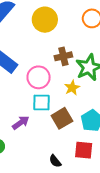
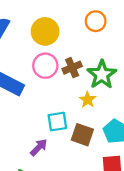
pink circle: (39, 77) -> (45, 66), moved
brown square: (62, 118) -> (82, 135), turned -30

